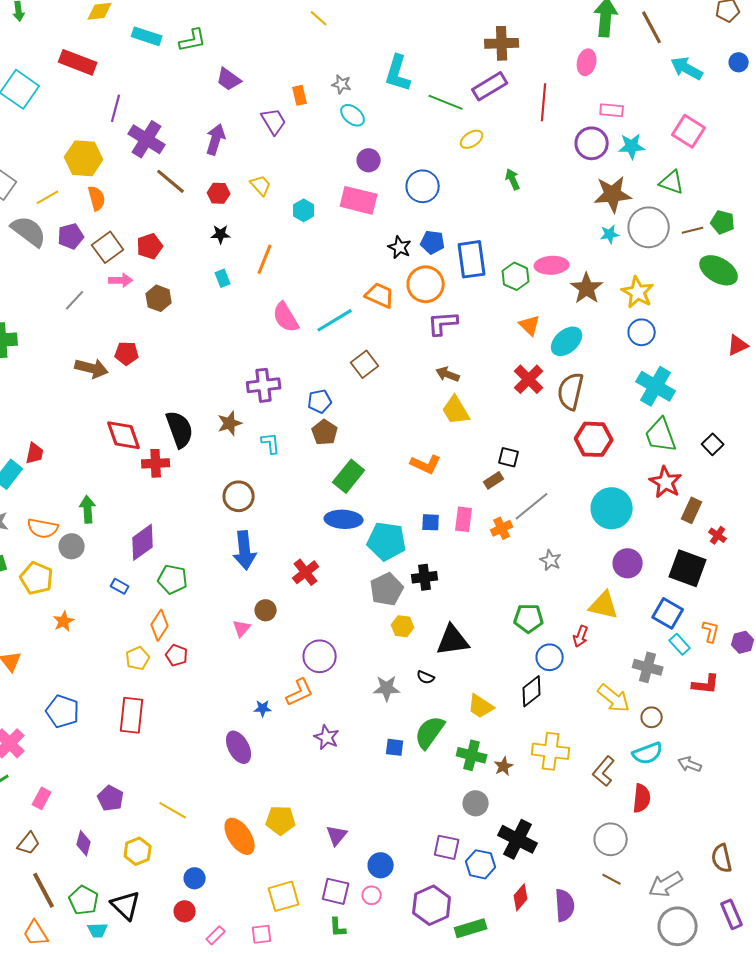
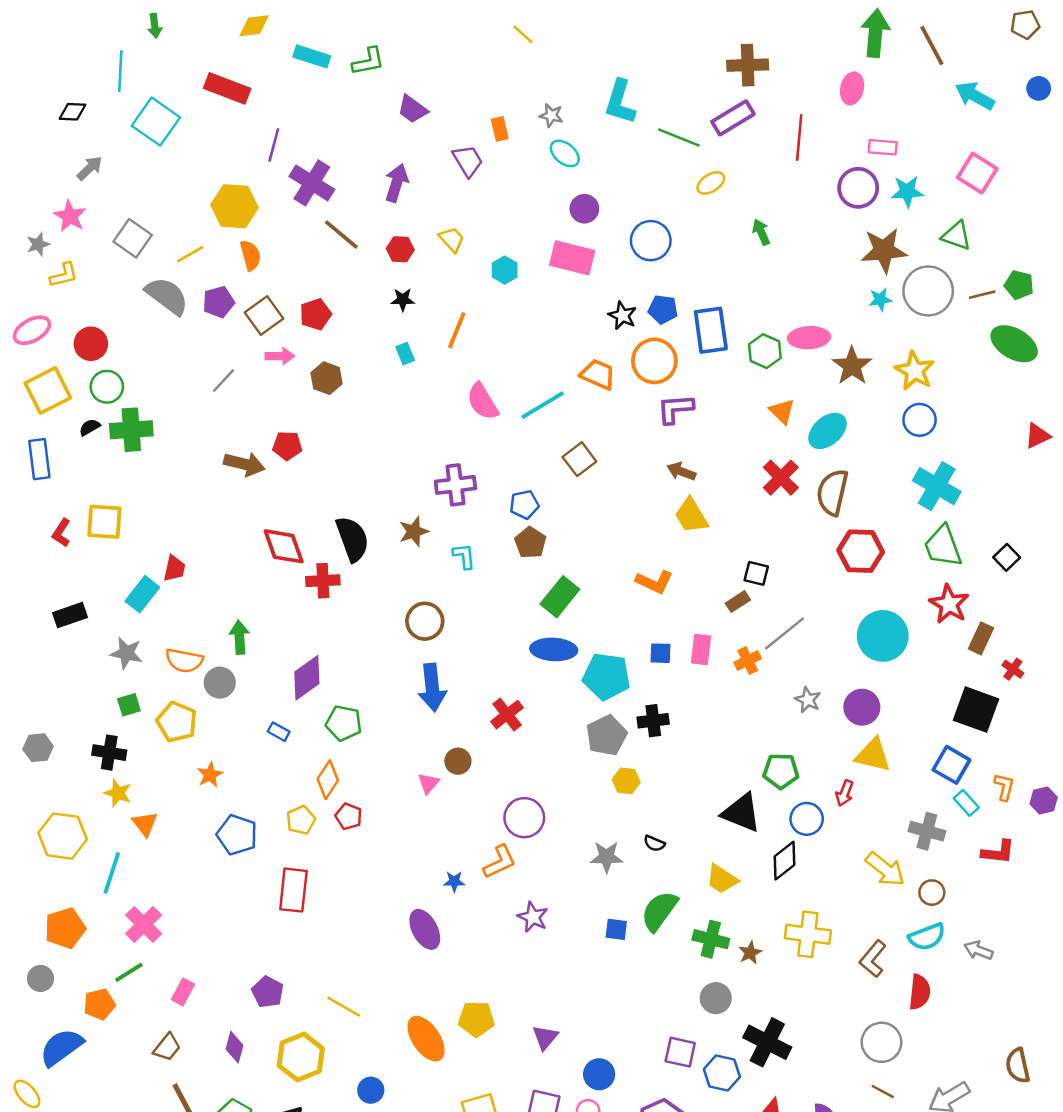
purple circle: (628, 563) -> (862, 707), moved
black triangle: (453, 640) -> (742, 813), moved, turned 30
blue pentagon: (63, 711) -> (237, 835), moved
yellow hexagon: (138, 851) -> (301, 1057), size x1.4

